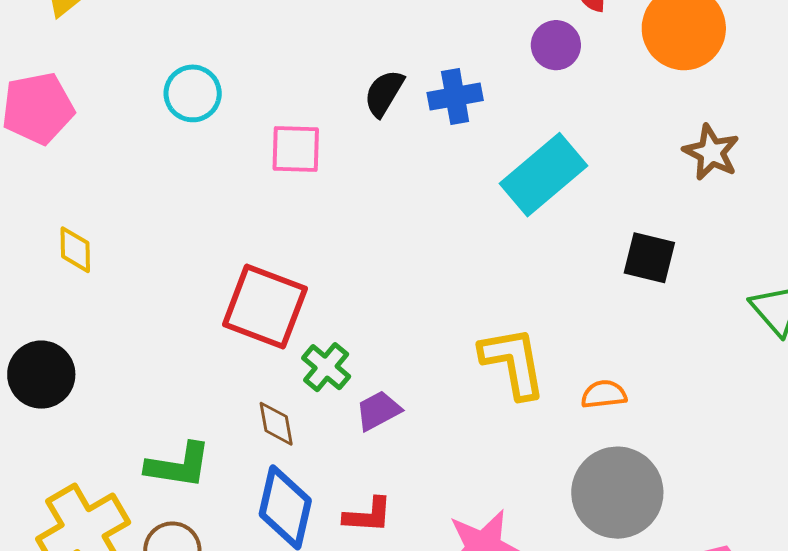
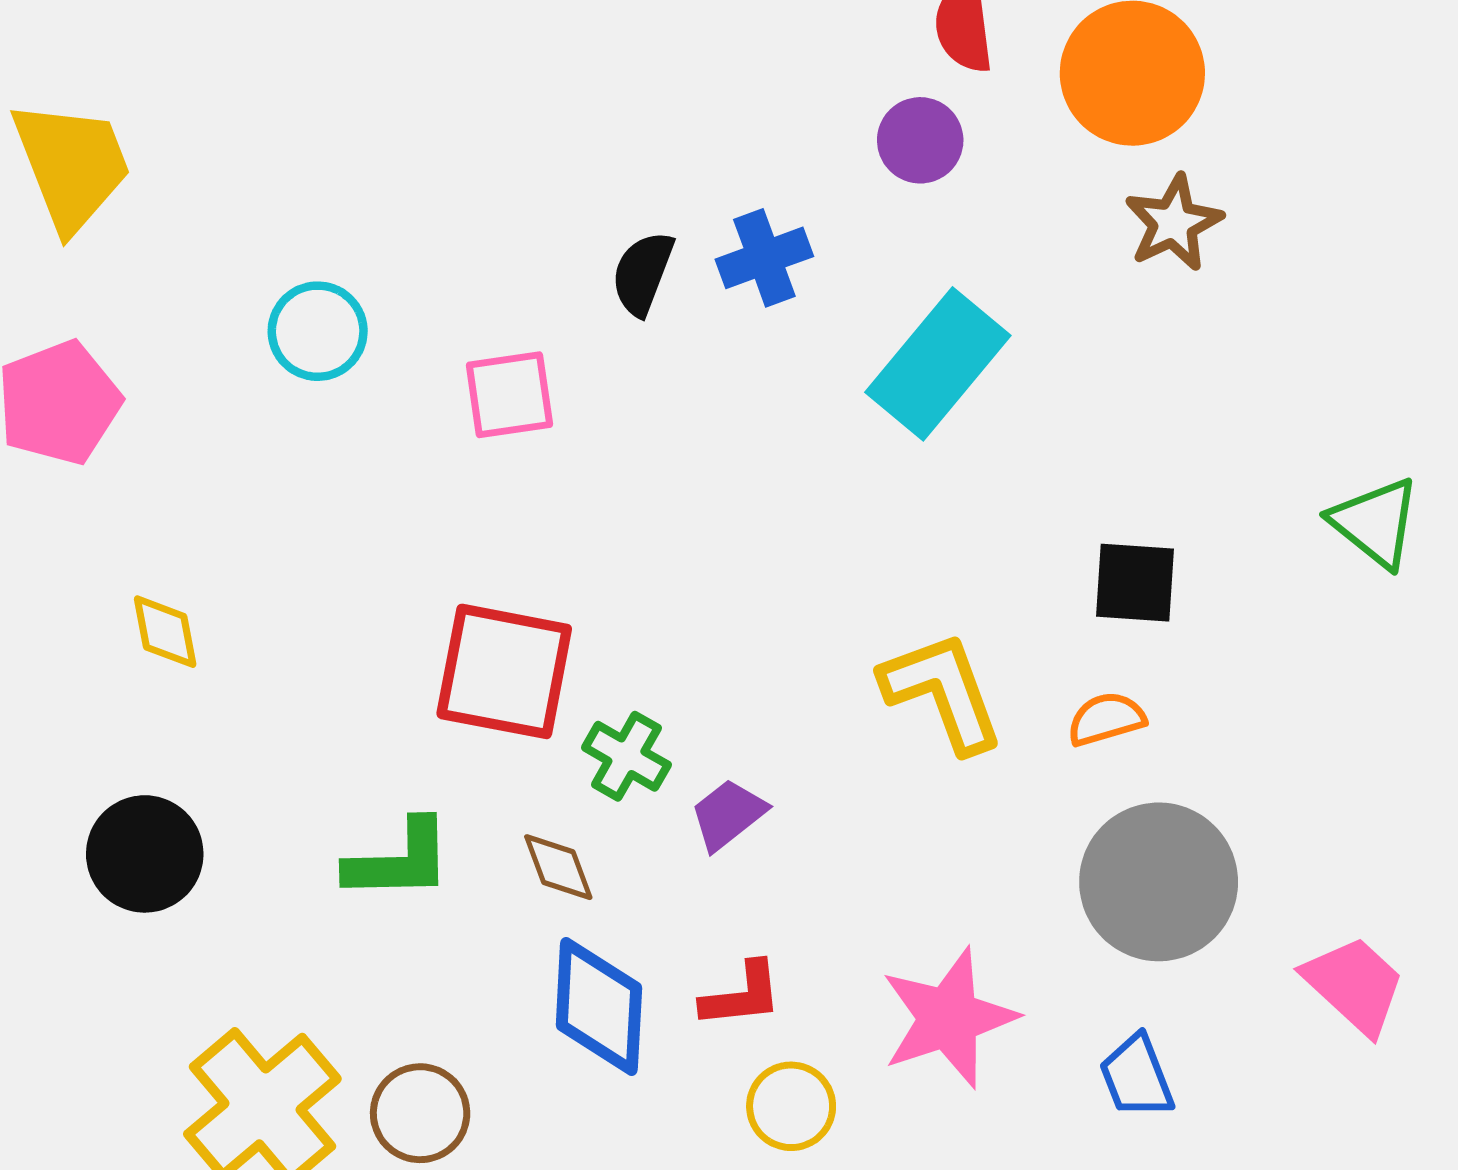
brown star: (711, 152) -> (1174, 223), moved, turned 30
black square: (649, 258) -> (1135, 583), moved
green L-shape: (178, 465) -> (399, 860), moved

